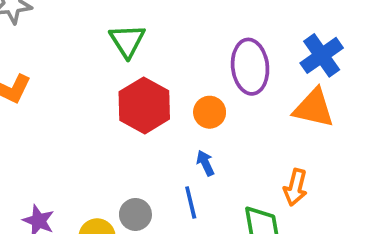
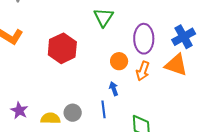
green triangle: (127, 41) -> (104, 17), moved
red hexagon: (144, 105) -> (62, 48), moved
orange arrow: (295, 187) -> (143, 71), moved

